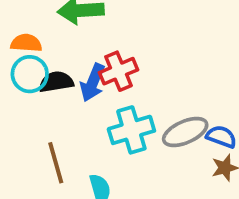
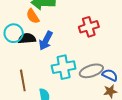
orange semicircle: (26, 43) -> (33, 16), moved, turned -133
red cross: (119, 71) -> (89, 27), moved

